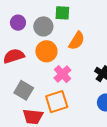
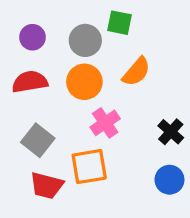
purple circle: (18, 23) -> (32, 37), moved

